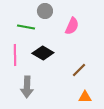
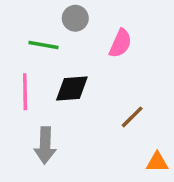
black diamond: (43, 53) -> (72, 88), turned -35
orange triangle: (85, 97) -> (157, 162), moved

